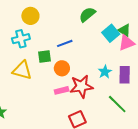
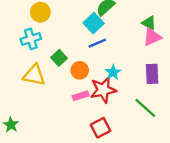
cyan square: (111, 33) -> (94, 23), moved
blue line: (65, 43) -> (97, 43), moved
green square: (44, 57) -> (59, 58), turned -32
cyan star: (105, 72) -> (113, 72), moved

